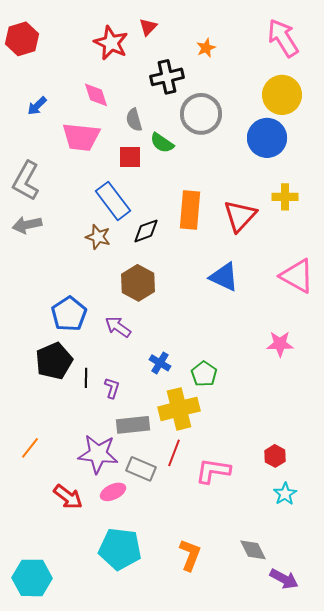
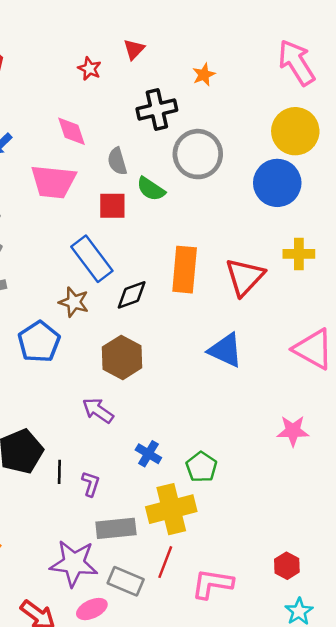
red star: (111, 43) -> (89, 69), size x0.6
blue pentagon: (69, 314) -> (39, 342), moved

